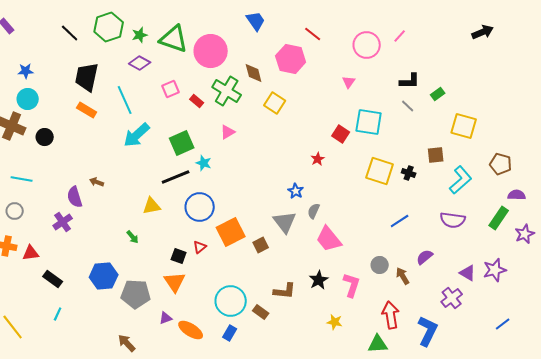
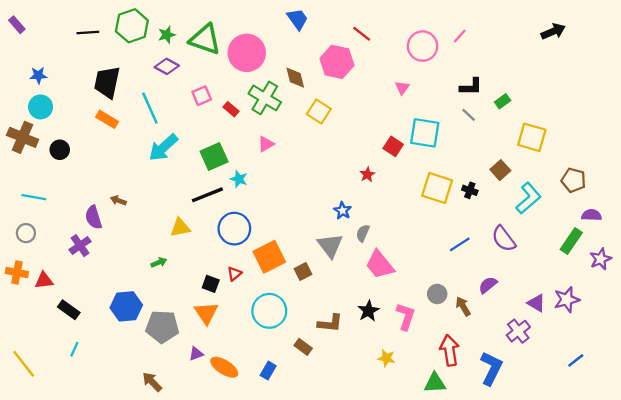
black line: (70, 33) -> (88, 33), turned -48
brown square: (436, 155) -> (500, 170), turned -36
purple semicircle: (453, 220) -> (504, 239), moved, turned 45
green arrow: (133, 237) -> (159, 262), turned -72
cyan circle: (231, 301) -> (269, 311), moved

